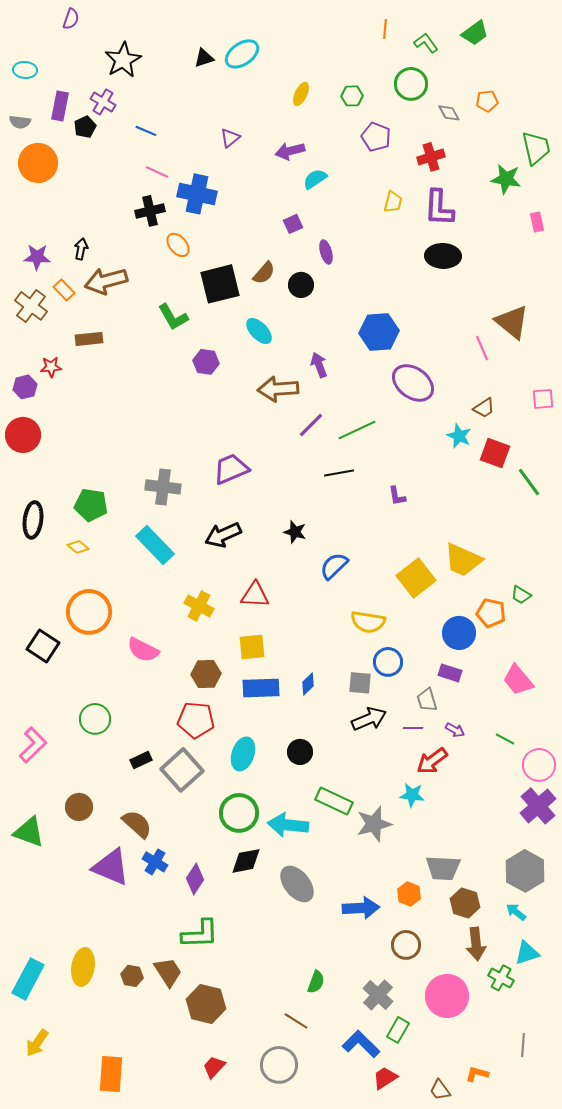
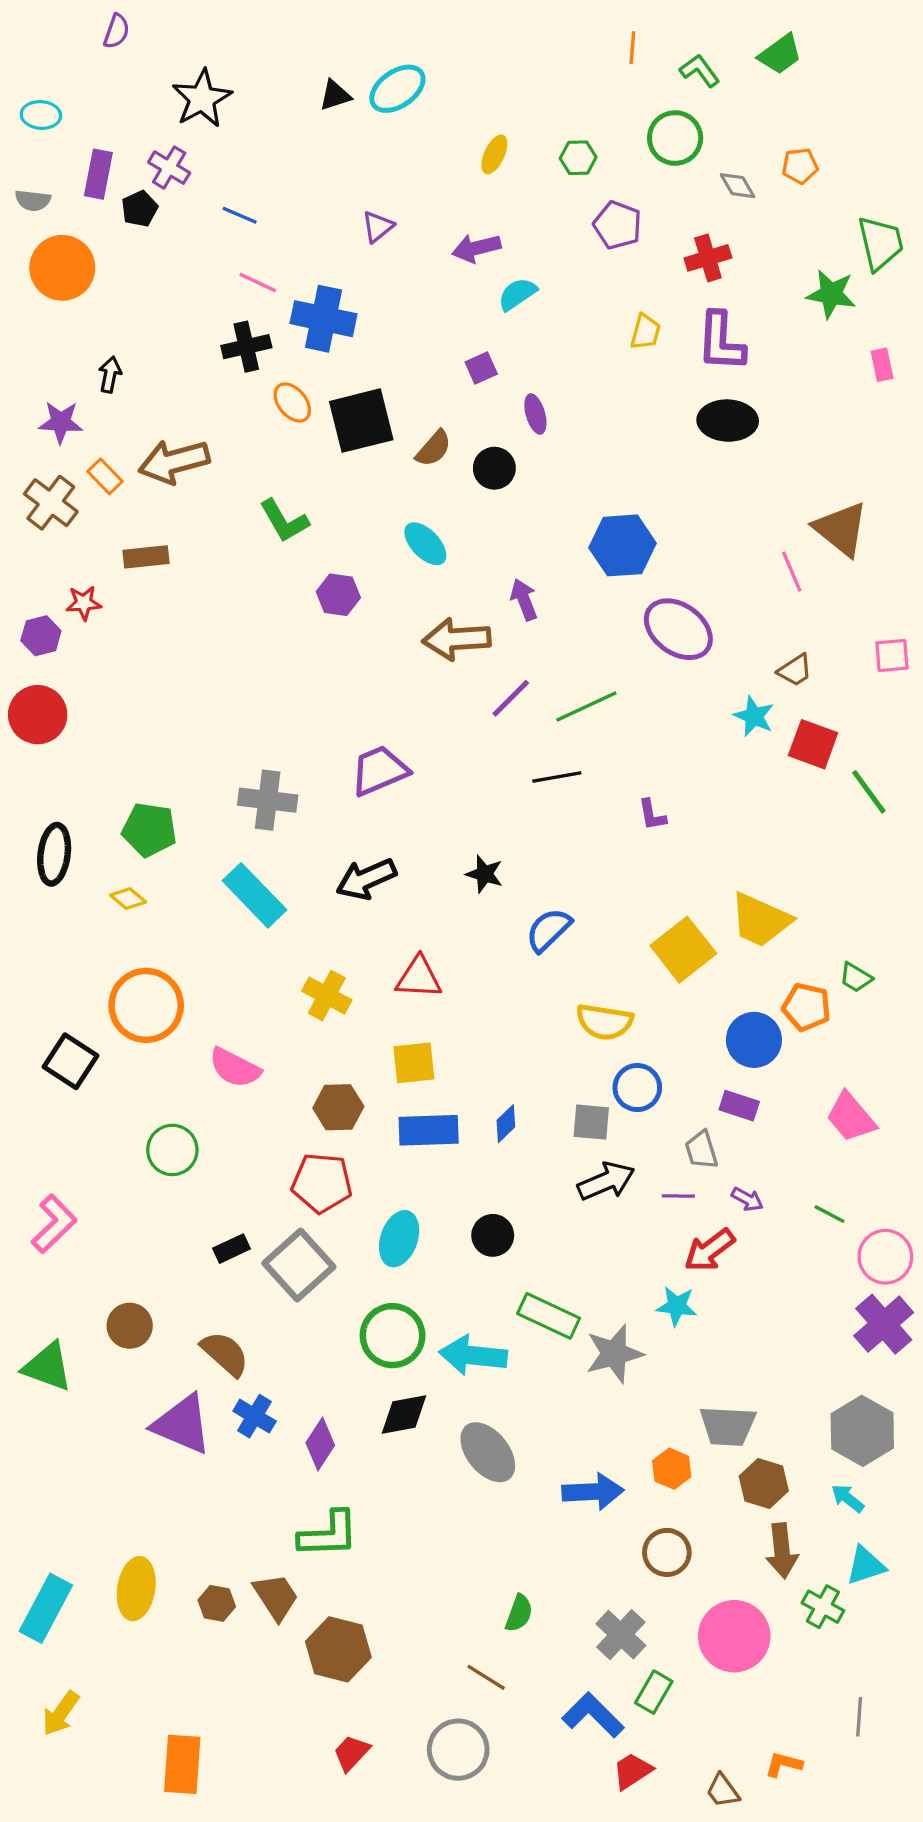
black arrow: (81, 249) -> (110, 375), moved
black square: (220, 284) -> (361, 421), moved
green circle: (95, 719) -> (172, 1150), moved

